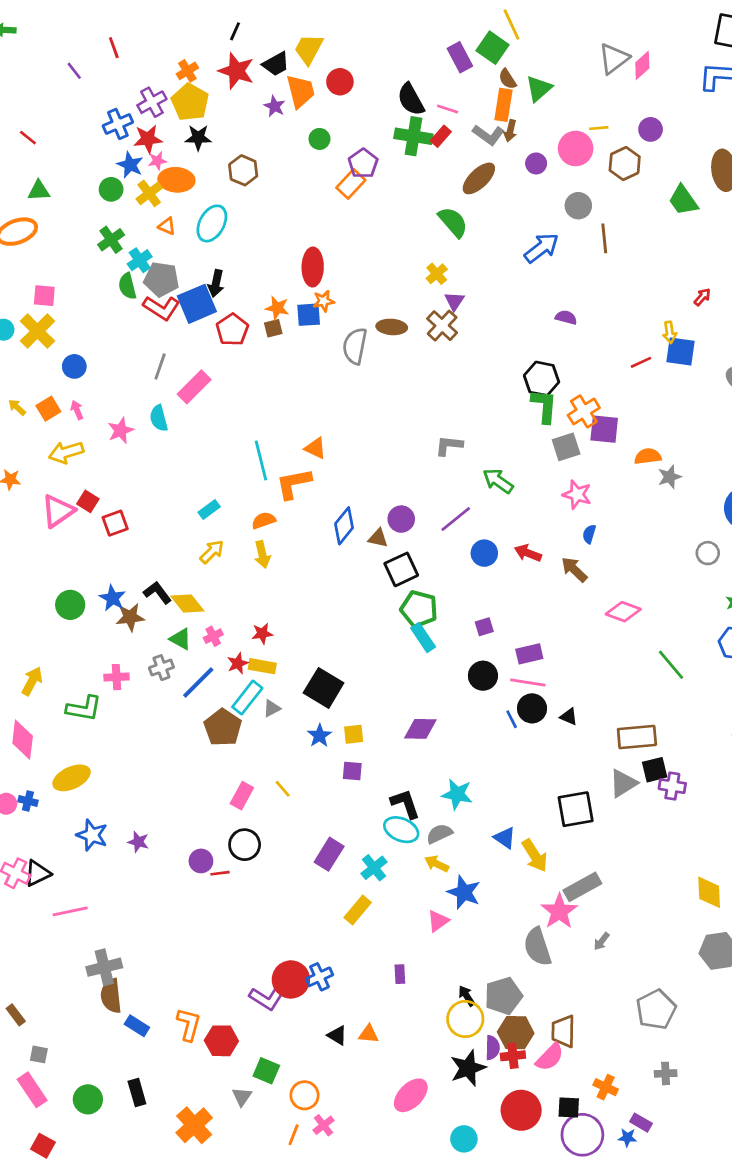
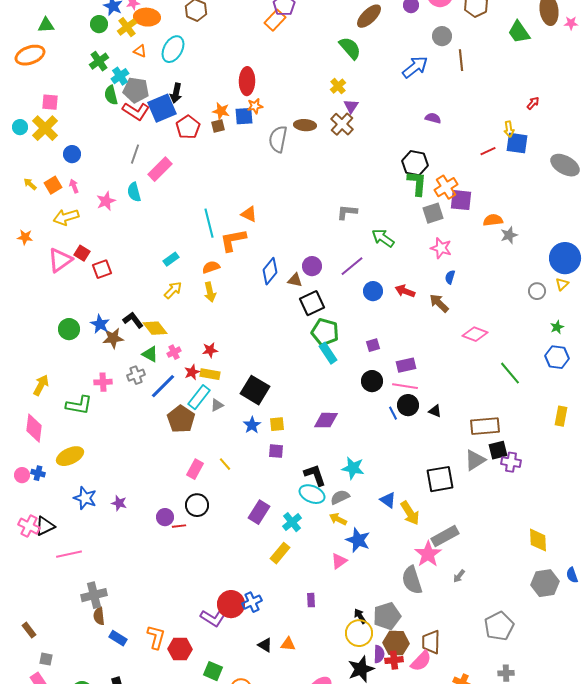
brown semicircle: (111, 996) -> (99, 616), size x0.7

